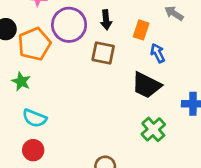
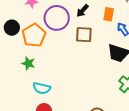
black arrow: (106, 20) -> (83, 11), turned 56

